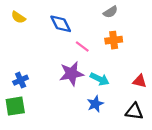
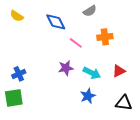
gray semicircle: (110, 12) -> (90, 11), moved
purple star: (71, 74) -> (66, 68), size x0.7
red triangle: (140, 81) -> (119, 71), moved, turned -40

